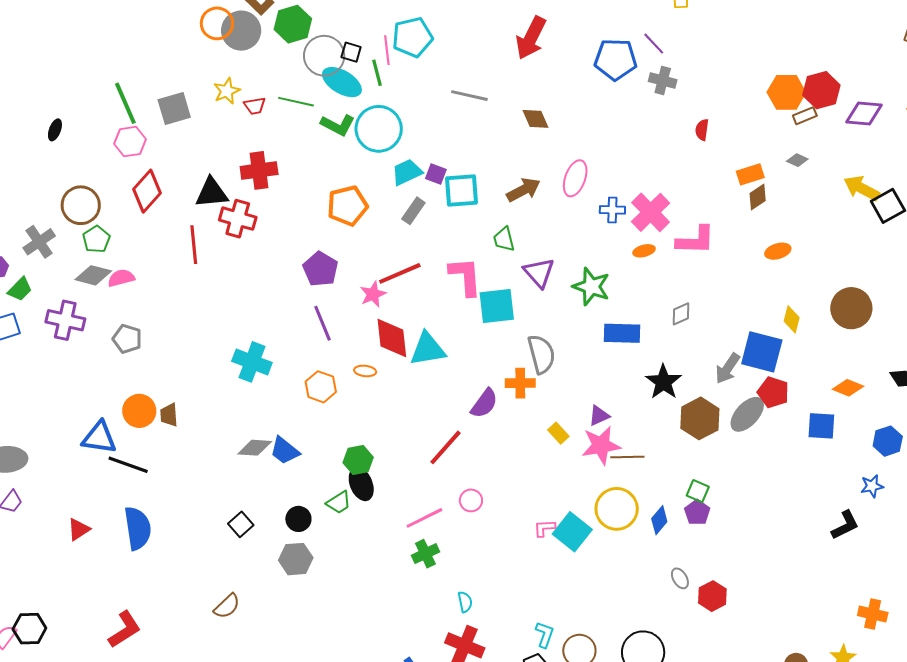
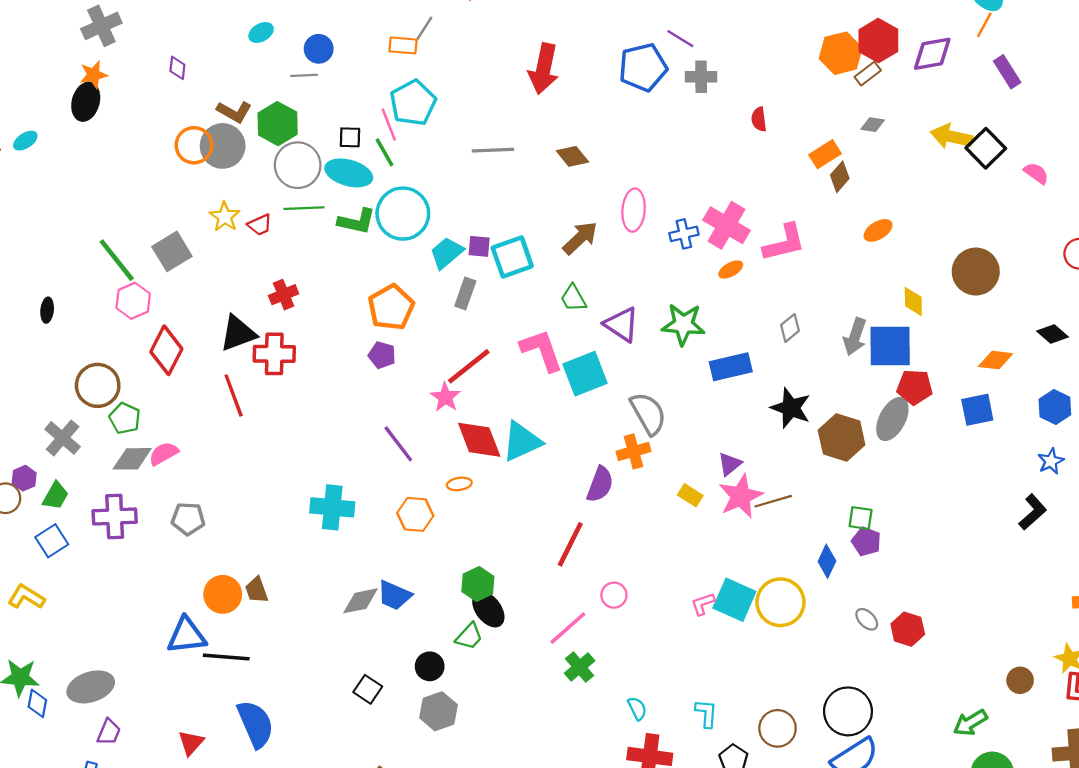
gray circle: (324, 56) -> (298, 165), moved
red cross: (259, 170) -> (284, 295), size x0.7
purple pentagon: (320, 269) -> (382, 355), moved, size x0.7
gray arrow: (728, 368) -> (855, 337), moved
yellow circle: (617, 509) -> (780, 602), moved
cyan L-shape: (545, 635) -> (706, 713), moved

